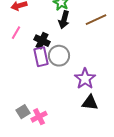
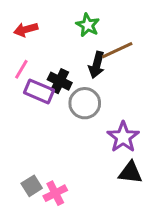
black arrow: (64, 20) -> (97, 65), moved
brown line: (96, 20) -> (117, 50), moved
purple rectangle: (41, 57) -> (39, 91), moved, turned -54

